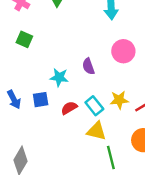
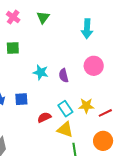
green square: (24, 39) -> (13, 48), turned -32
cyan star: (59, 77) -> (41, 72), moved
red semicircle: (69, 108) -> (44, 117), moved

